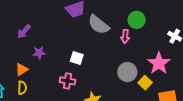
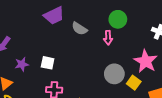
gray semicircle: (99, 25) -> (79, 29), size x0.7
white square: (77, 58) -> (48, 63), moved

